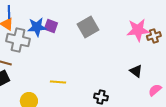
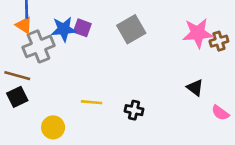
gray cross: (18, 40) -> (38, 46), turned -35
pink semicircle: (155, 90) -> (220, 113), turned -104
black cross: (101, 97) -> (134, 110), moved

